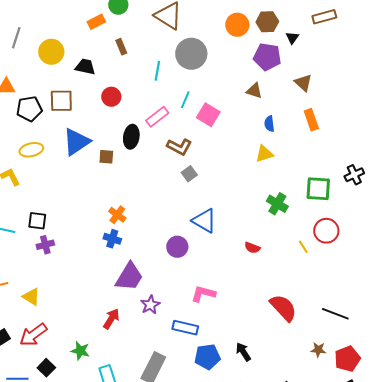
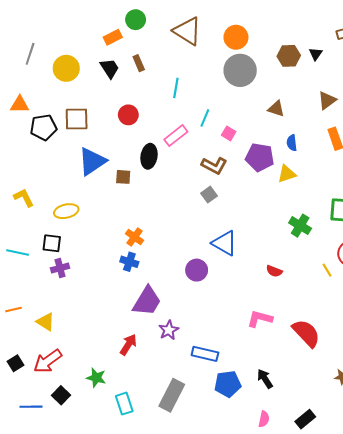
brown hexagon: (267, 22) -> (289, 56), moved
orange circle: (237, 25) -> (236, 37), moved
gray circle: (191, 54) -> (240, 70), moved
purple pentagon: (267, 57) -> (260, 157), moved
black trapezoid: (85, 67) -> (110, 68), moved, turned 45
brown triangle: (303, 83) -> (327, 100), turned 42
pink square: (208, 115) -> (229, 133), size x0.6
brown L-shape: (179, 147) -> (214, 166), moved
yellow ellipse: (31, 150) -> (66, 211), moved
pink L-shape: (203, 294) -> (260, 319), moved

